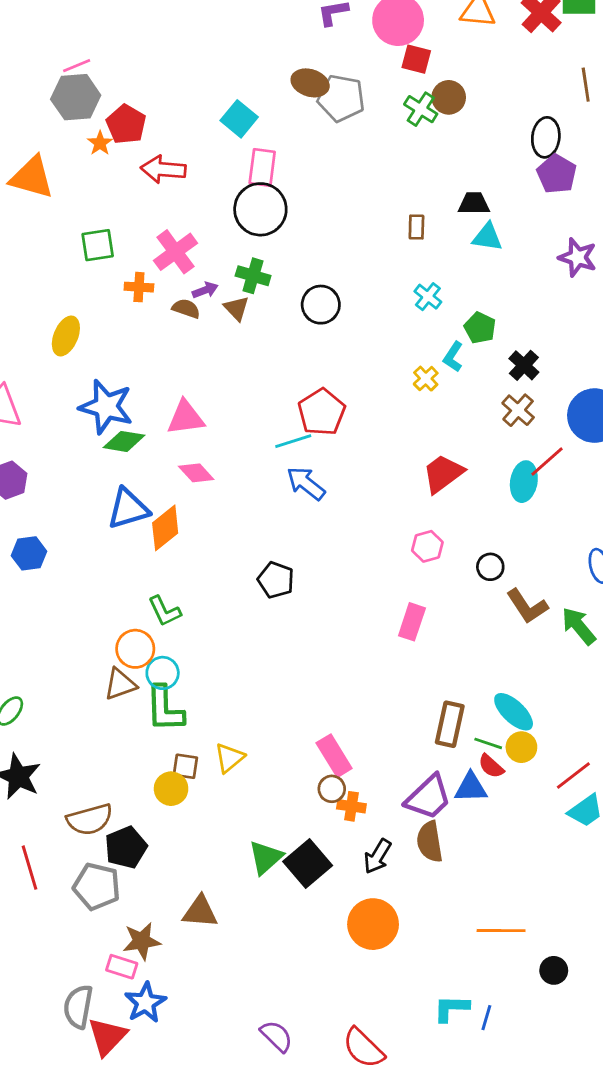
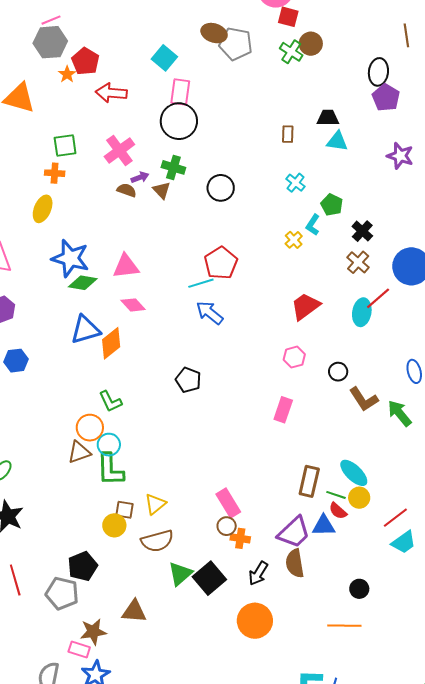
orange cross: (139, 287) -> (55, 173), moved
brown semicircle: (90, 819) -> (157, 541), moved
black circle: (554, 970) -> (359, 589), moved

